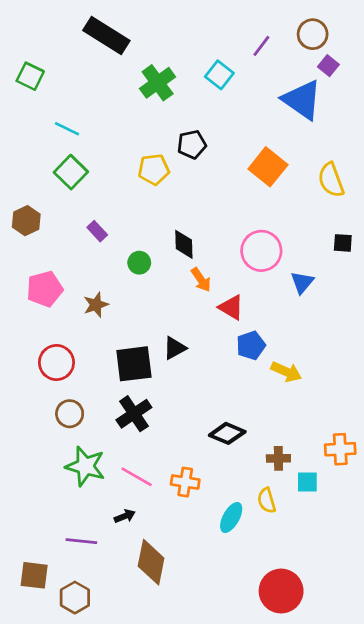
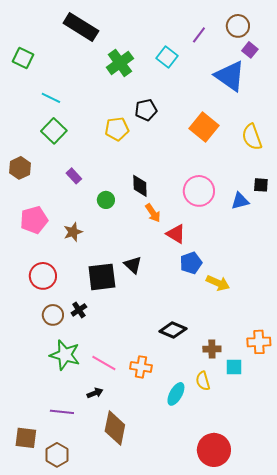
blue triangle: (302, 282) -> (240, 201), moved, turned 36
black triangle: (175, 348) -> (133, 265), turned -48
black cross: (134, 414) -> (79, 310), moved, size x0.6

